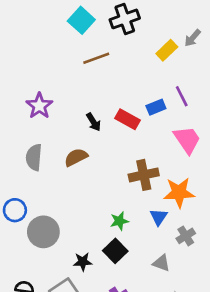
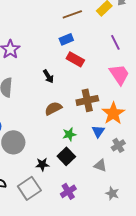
brown line: (96, 58) -> (72, 14), moved
blue rectangle: (156, 107) -> (66, 39), moved
black arrow: (94, 122) -> (48, 76), moved
brown semicircle: (76, 157) -> (53, 108), moved
orange star: (179, 193) -> (113, 113), turned -30

